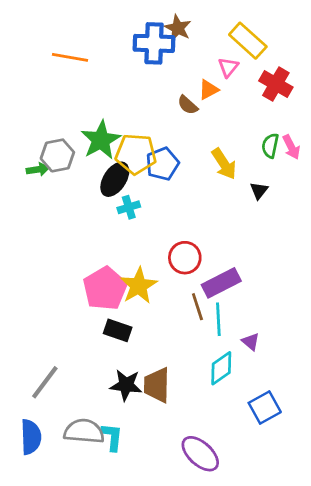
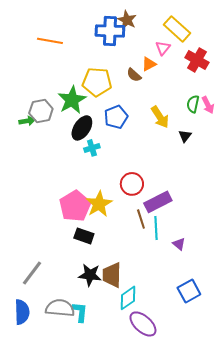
yellow pentagon: (136, 154) -> (97, 82), moved
cyan diamond: (221, 368) -> (128, 298), moved

